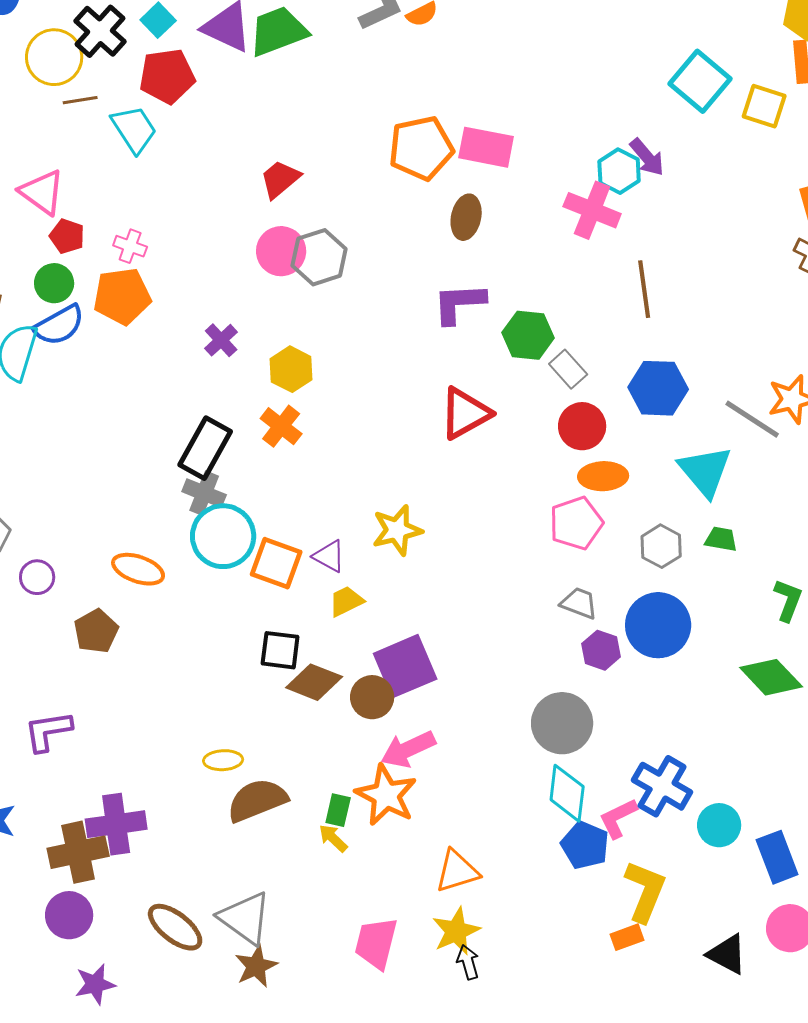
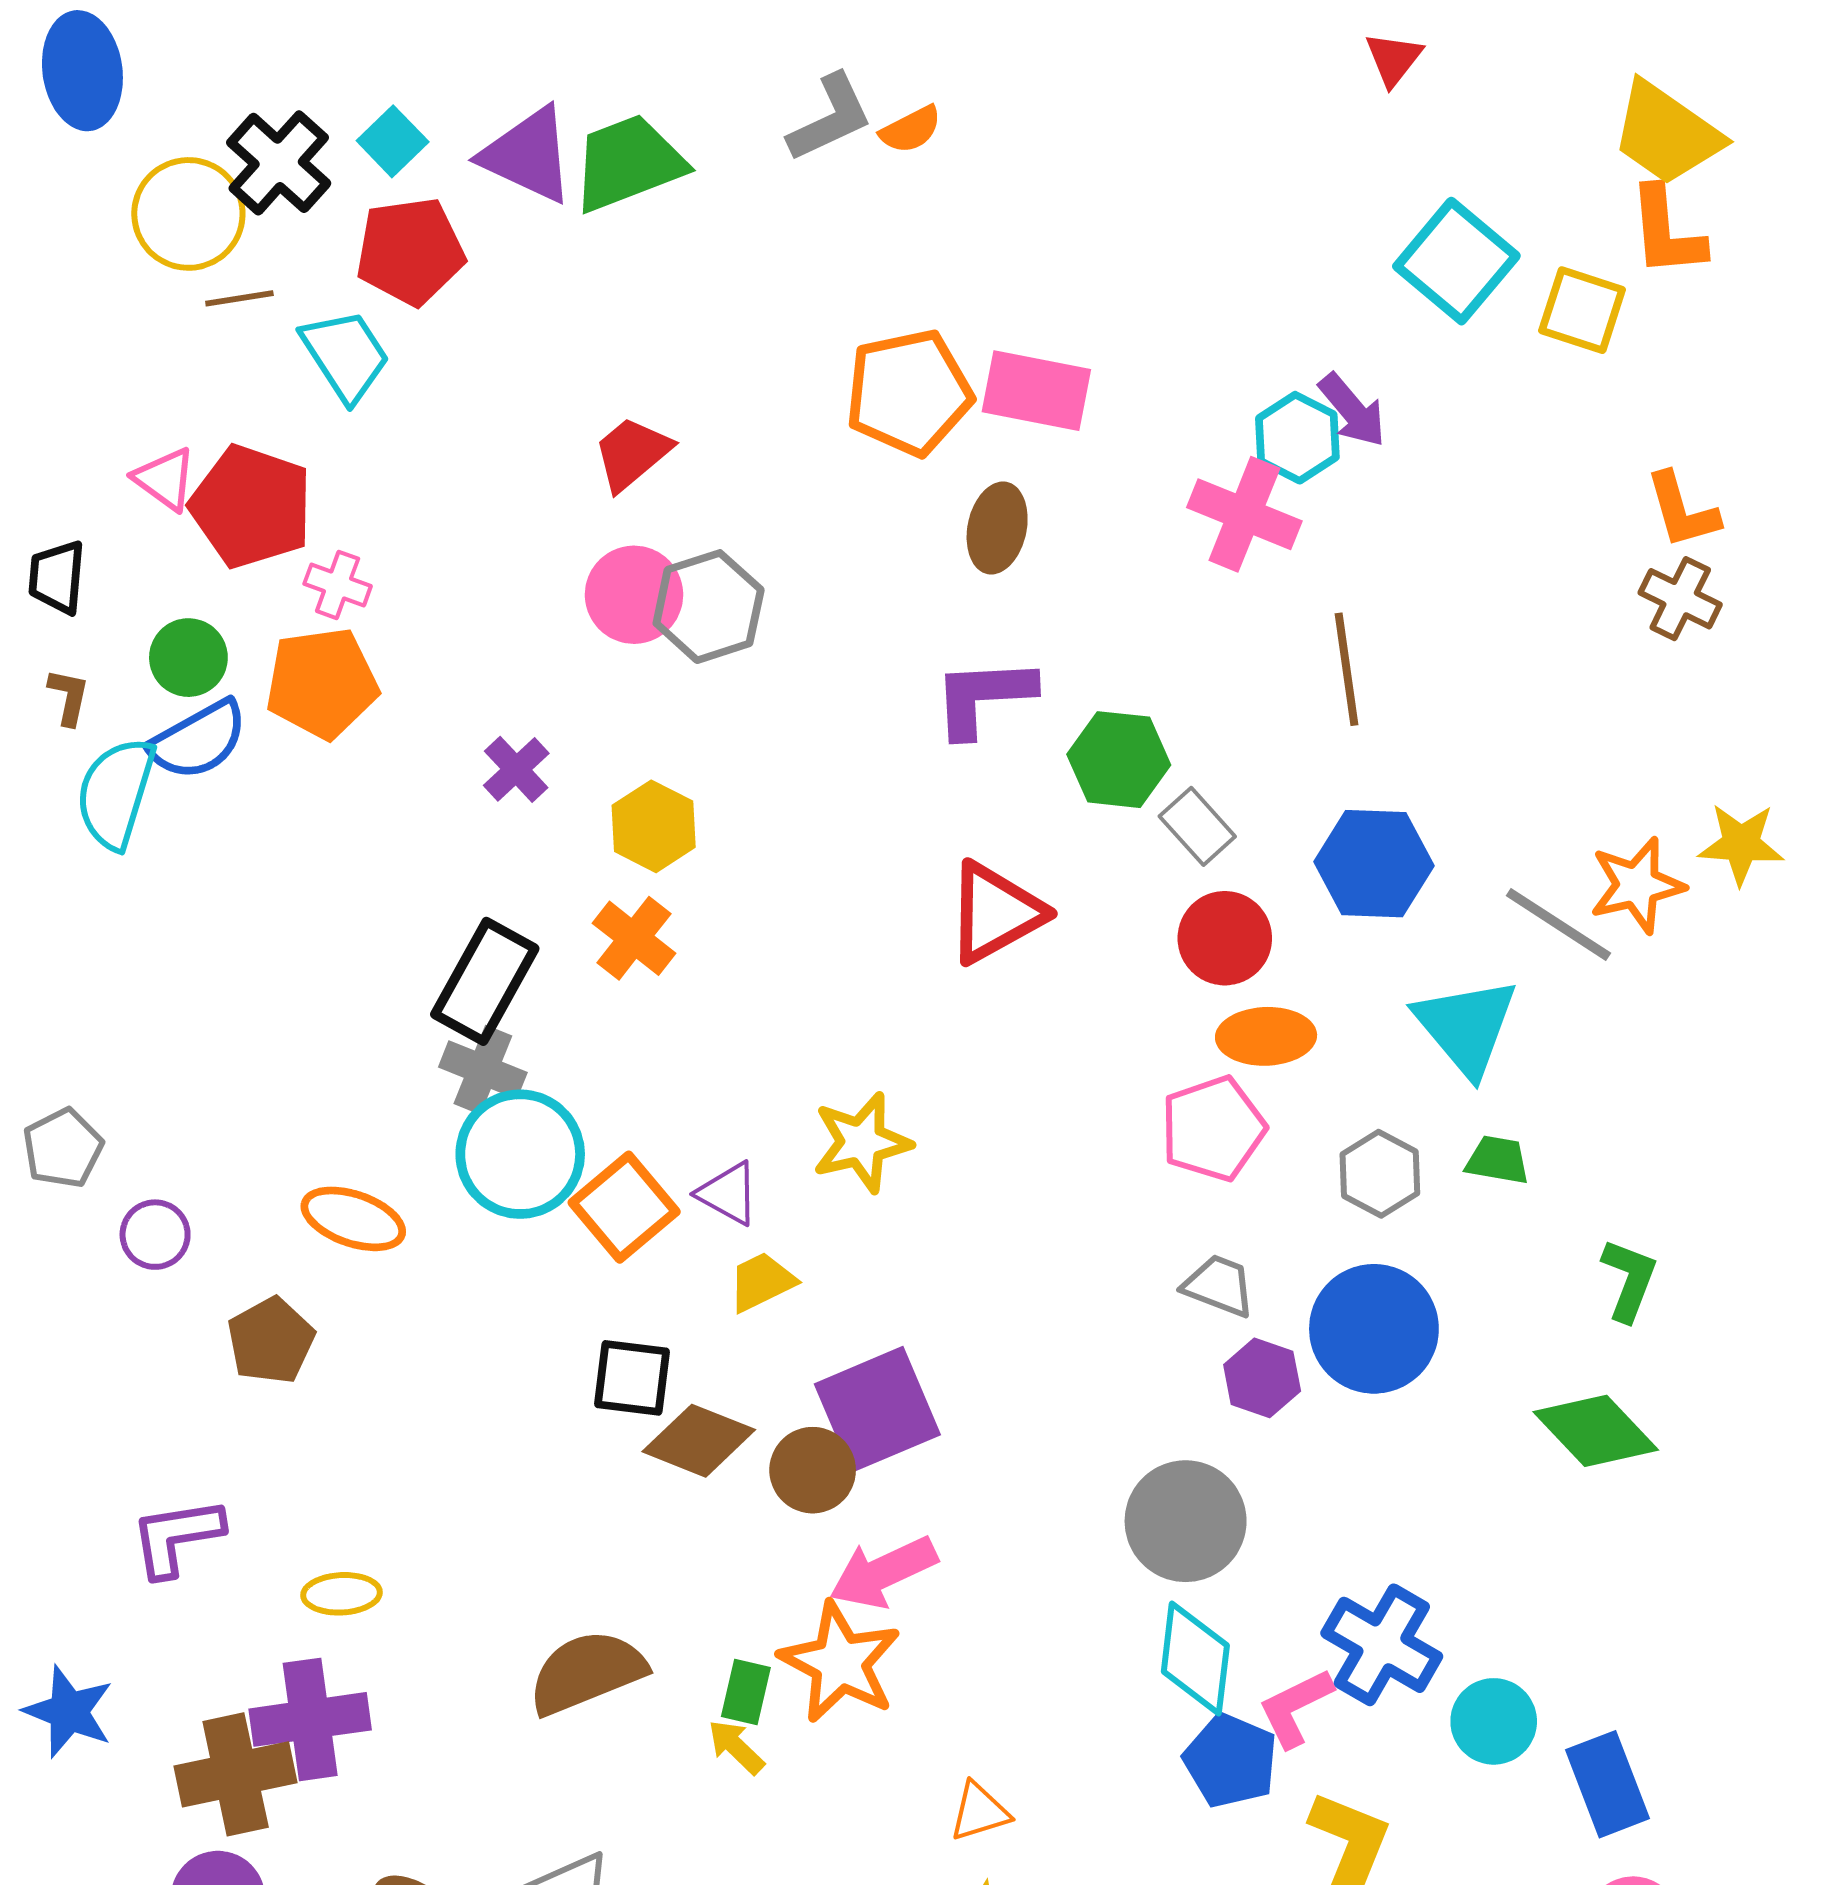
pink triangle: (42, 192) -> (165, 479), size x0.7
red pentagon: (67, 236) -> (251, 506), moved, size x1.8
orange square: (276, 563) -> (624, 1207), turned 30
yellow ellipse: (223, 760) -> (342, 1594), moved
orange triangle: (457, 871) -> (979, 1812), size x0.7

